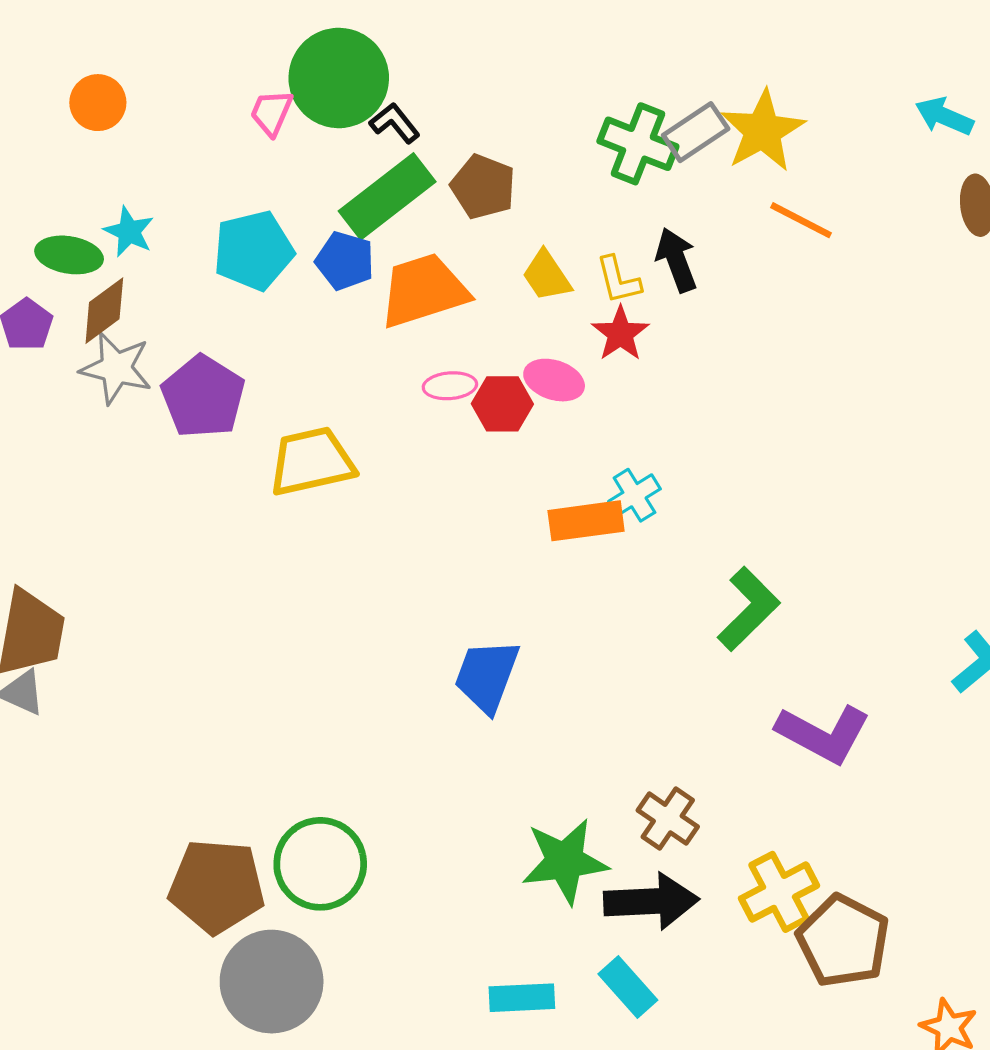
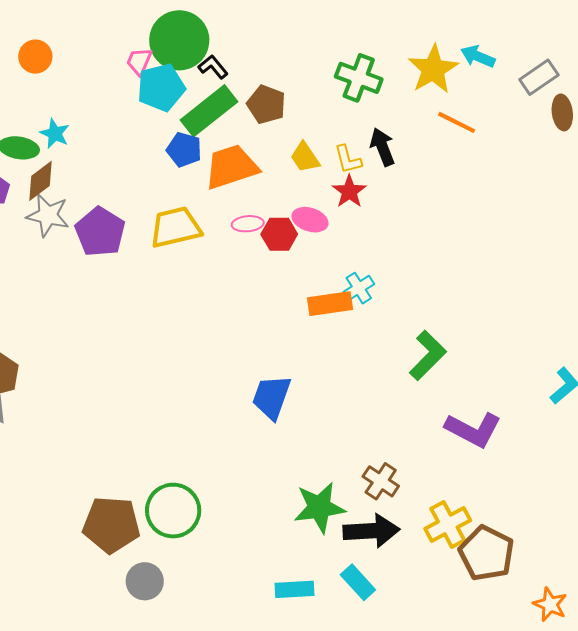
cyan arrow: (944, 116) -> (478, 56), moved
gray rectangle: (696, 132) -> (539, 77), moved
cyan pentagon: (253, 251) -> (161, 87), moved
yellow trapezoid: (312, 461) -> (175, 227), moved
gray circle: (272, 982) -> (145, 581), size x0.6

